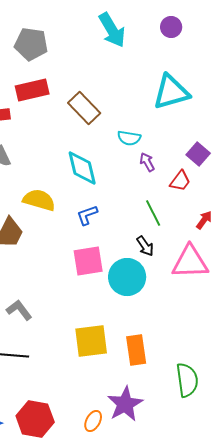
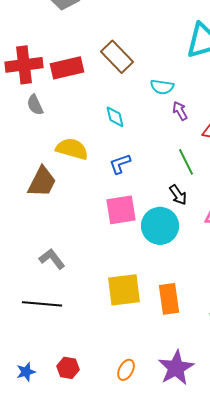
red rectangle: (32, 90) -> (67, 68), moved
cyan diamond: (82, 168) -> (115, 117), size x0.6
purple star: (125, 404) -> (176, 368), moved
red hexagon: (35, 419) -> (68, 368), size x0.6

